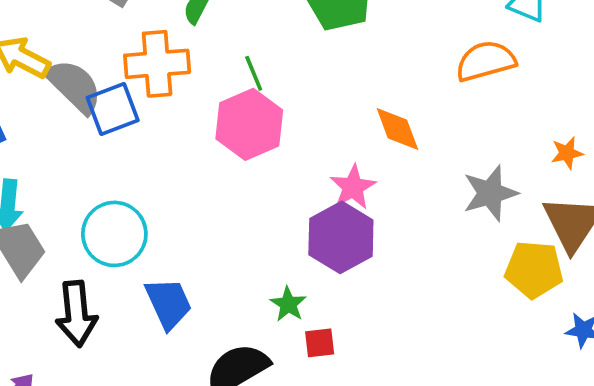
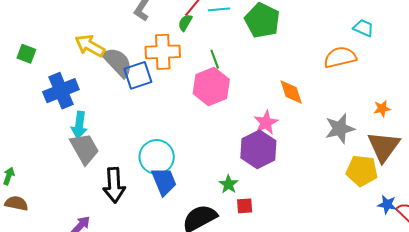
cyan circle: (114, 234) -> (157, 157), moved

